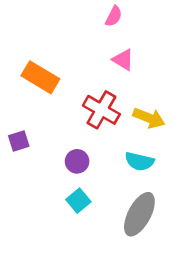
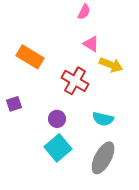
yellow arrow: (149, 118) -> (111, 65), moved
cyan square: (78, 201) -> (58, 148), size x1.5

